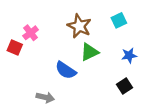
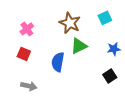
red square: (15, 48) -> (24, 54), moved
blue semicircle: (66, 70) -> (58, 62), turned 66
gray arrow: (45, 97) -> (29, 86), moved

